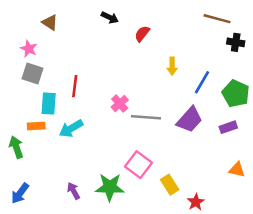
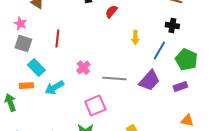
black cross: (236, 42) -> (172, 26), moved
red line: (75, 86) -> (57, 39), moved
cyan rectangle: (49, 104) -> (36, 68), turned -48
pink cross: (120, 104) -> (83, 68), moved
pink square: (138, 165) -> (95, 106), moved, turned 30

